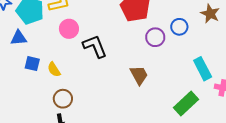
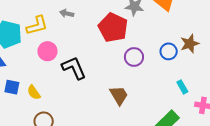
brown star: (210, 14) -> (190, 44), moved, turned 30
blue circle: (179, 27) -> (169, 51), moved
cyan rectangle: (203, 69) -> (182, 87), size x0.6

